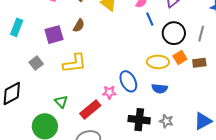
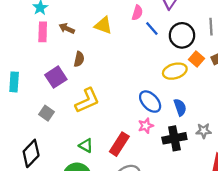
blue semicircle: (160, 89) -> (180, 107), moved, turned -98
pink star: (109, 92) -> (146, 126), moved

